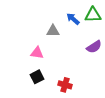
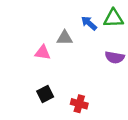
purple semicircle: (94, 47) -> (115, 57), turned 42
pink triangle: (37, 53) -> (43, 52), moved

